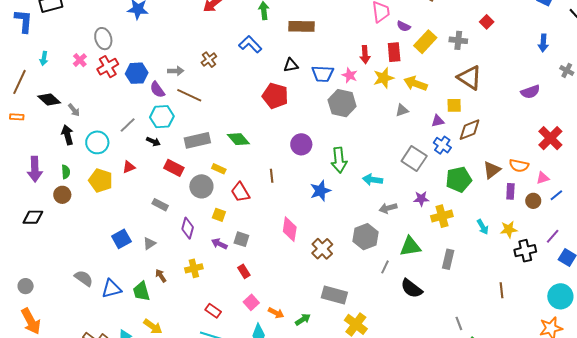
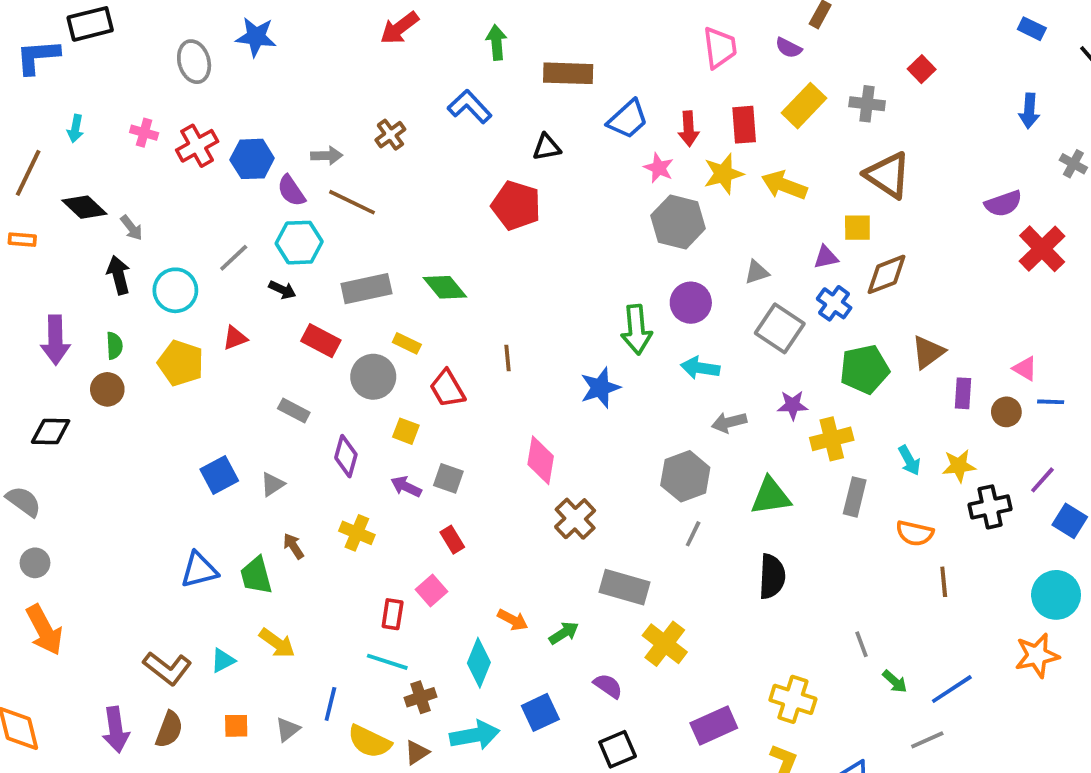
blue L-shape: (24, 21) -> (38, 57), turned -100
purple semicircle: (404, 26) -> (789, 48), moved
gray ellipse: (103, 39) -> (194, 62), moved
pink cross: (80, 60) -> (144, 133), turned -32
blue trapezoid: (323, 74) -> (628, 119), moved, turned -45
gray hexagon: (342, 103) -> (678, 222), moved
gray triangle: (402, 110) -> (757, 272), moved
red cross: (550, 138) -> (1042, 249), moved
purple circle: (301, 144) -> (691, 303), moved
orange semicircle: (519, 166) -> (915, 533), moved
pink triangle: (543, 178) -> (1025, 369), turned 48
blue line: (556, 195) -> (1051, 402), turned 40
brown cross: (322, 249) -> (575, 519), moved
gray rectangle: (448, 259) -> (855, 497), moved
gray line: (385, 267) -> (693, 534), moved
yellow cross: (194, 268) -> (357, 533), turned 36
gray semicircle: (84, 278) -> (24, 501), moved
black semicircle: (412, 288) -> (772, 576), turned -125
pink square: (251, 302) -> (431, 591), moved
red rectangle: (213, 311) -> (393, 614), turned 63

